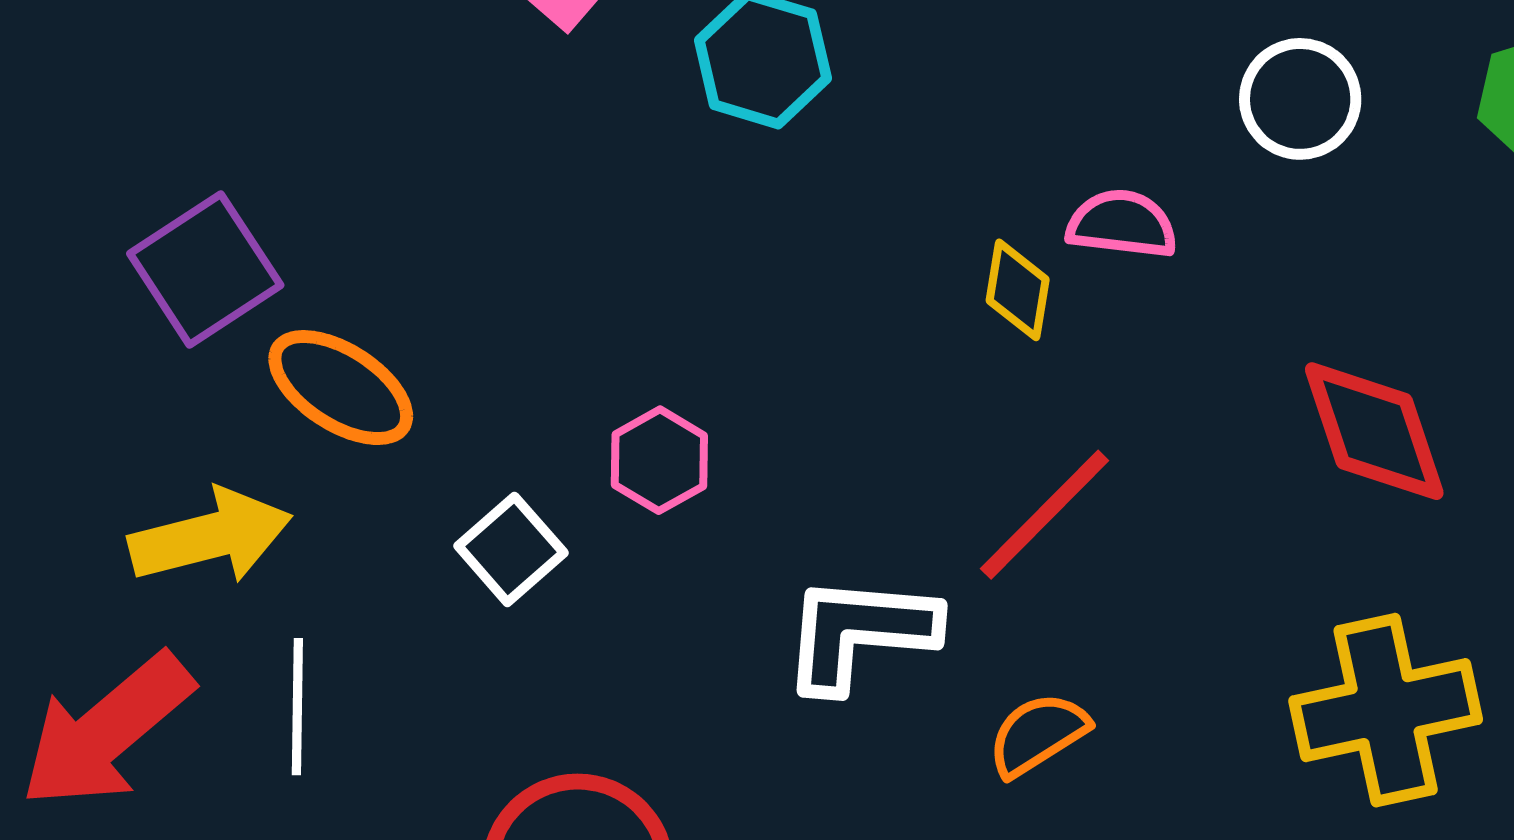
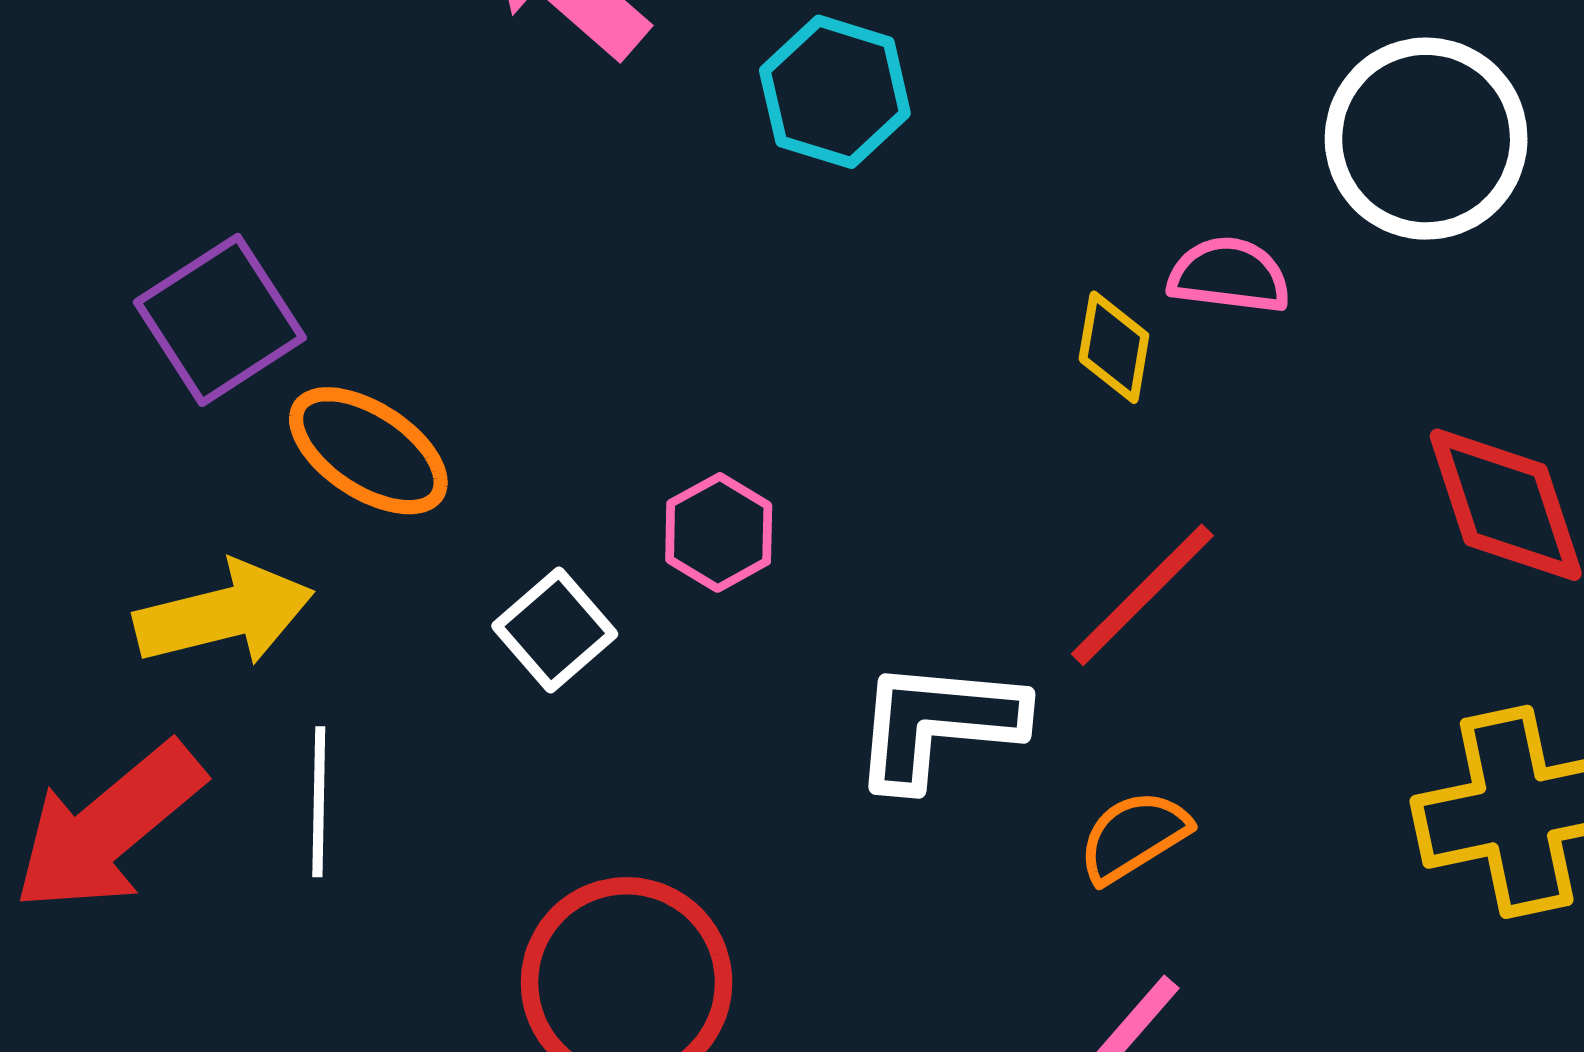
white circle: (1300, 99) -> (1426, 139), size x1.5

